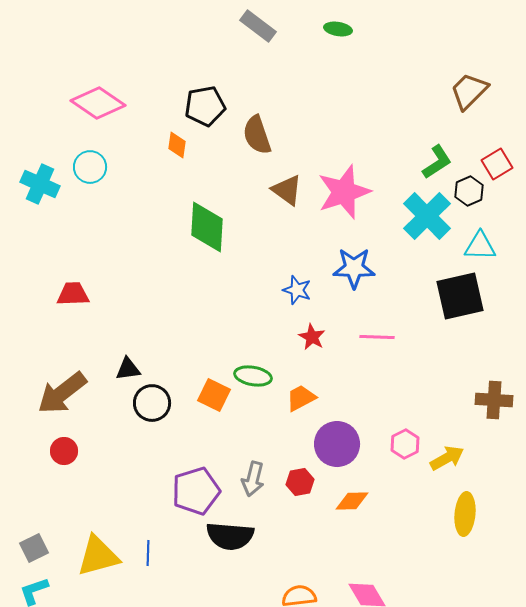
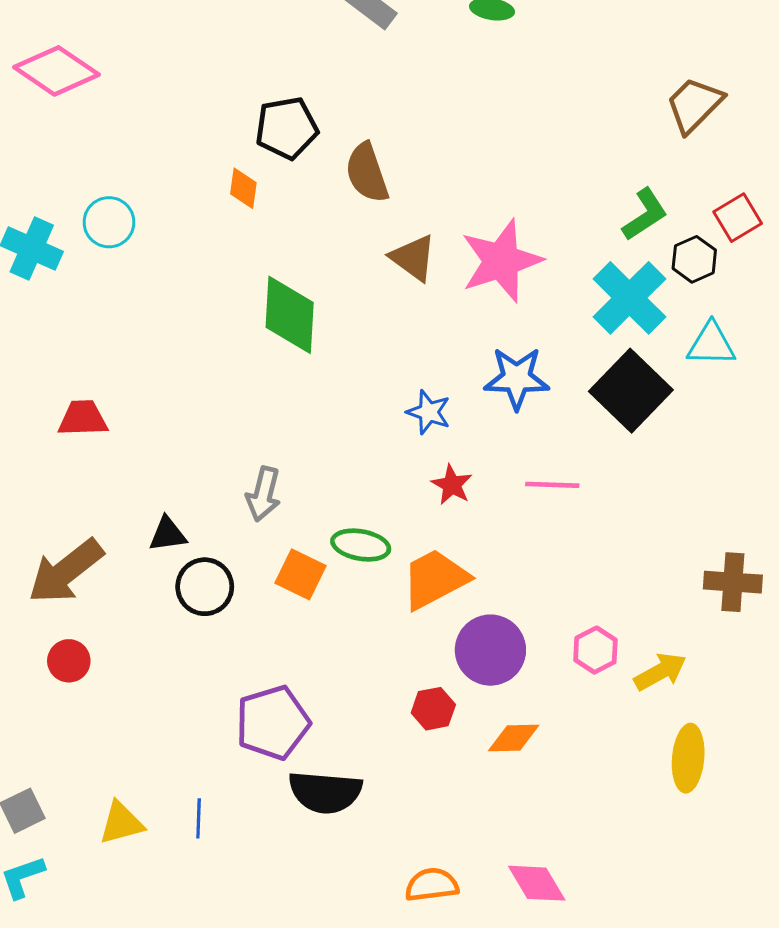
pink diamond: (98, 103) -> (56, 71), moved
black square: (460, 296) -> (631, 391), moved, turned -33
orange trapezoid: (301, 398) -> (435, 579), size x1.5
gray arrow: (253, 479) -> (263, 494), moved
yellow triangle: (98, 556) -> (121, 823), size x0.7

